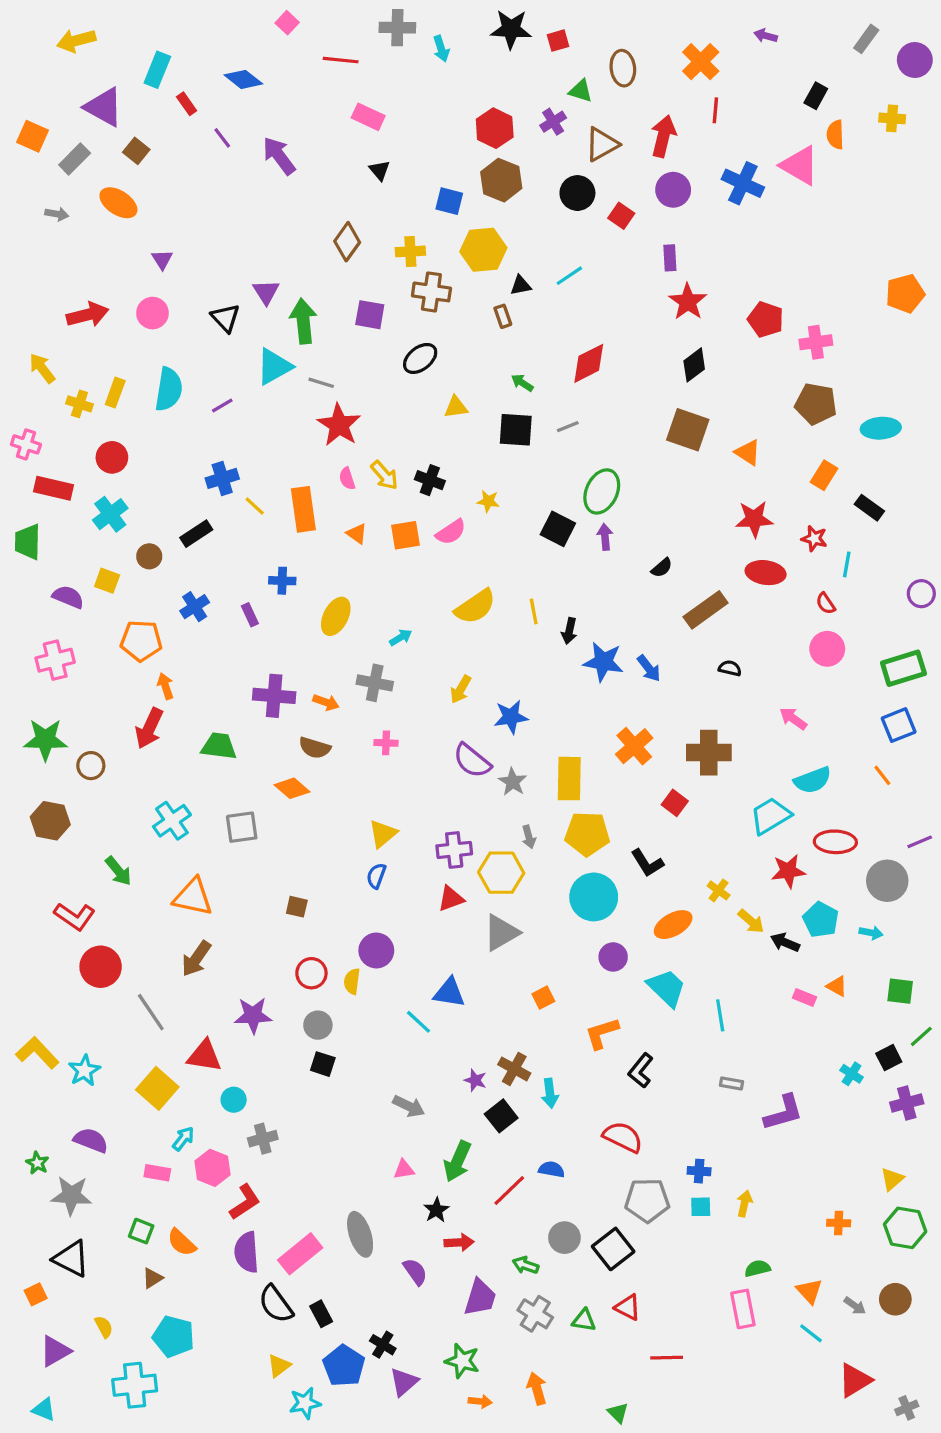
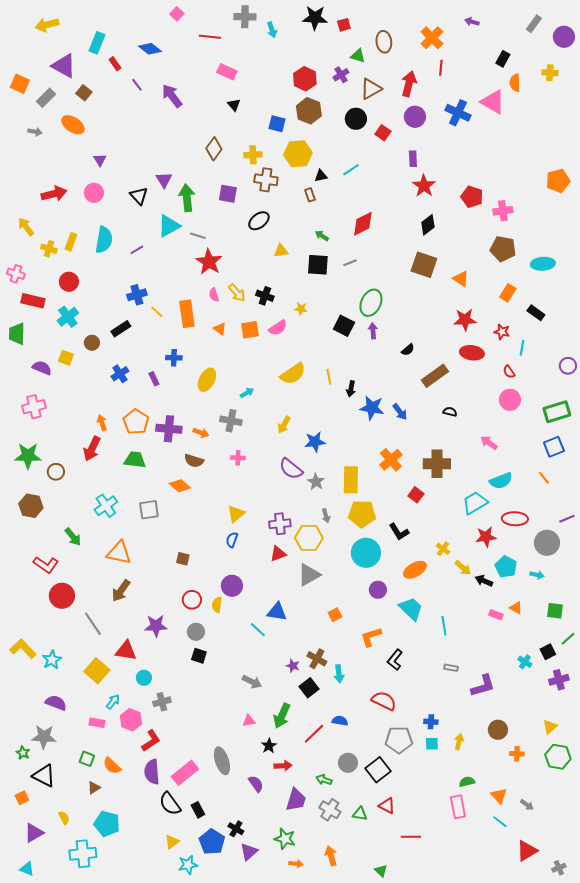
orange pentagon: (141, 641) -> (136, 422), moved, turned 30
green star: (37, 1163) -> (23, 753), moved
brown circle: (895, 1299) -> (498, 730), moved

